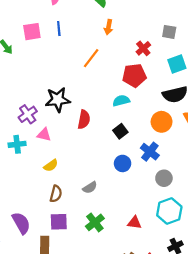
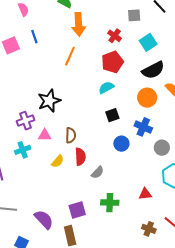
orange arrow: (109, 27) -> (79, 24), size x1.6
purple cross: (28, 114) -> (26, 121), turned 30
red semicircle: (84, 120) -> (80, 157), moved
black square: (120, 131) -> (112, 115), turned 32
brown semicircle: (56, 194) -> (71, 135), moved
green cross: (95, 222) -> (110, 203), turned -36

